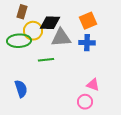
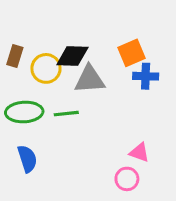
brown rectangle: (22, 12) -> (15, 56), moved
green ellipse: (19, 41) -> (24, 112), moved
blue cross: (87, 43) -> (146, 76), moved

